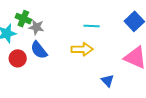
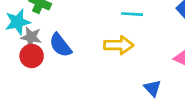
gray star: (36, 27) -> (31, 37), moved

